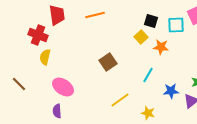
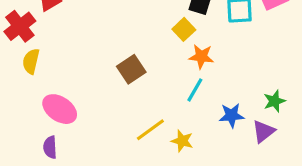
red cross: (38, 35) -> (20, 26), turned 30
orange star: (161, 47) -> (201, 57), moved
yellow star: (148, 113) -> (182, 141), moved

